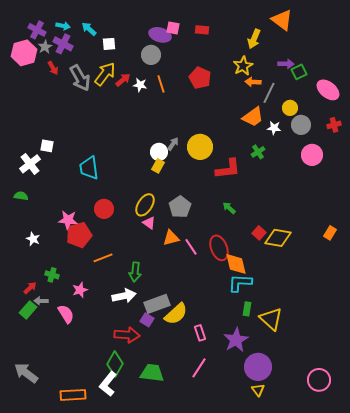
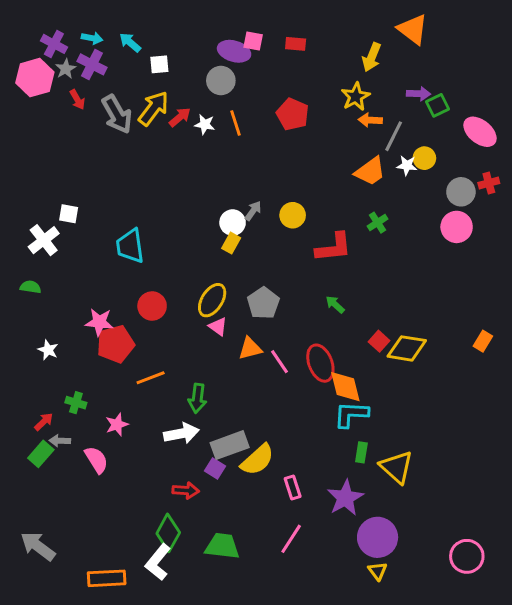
gray circle: (301, 125) -> (461, 192), moved
white star: (274, 128) -> (407, 165), moved
yellow circle: (200, 147) -> (293, 215), size x0.7
red arrow: (127, 335) -> (186, 490), size x0.7

